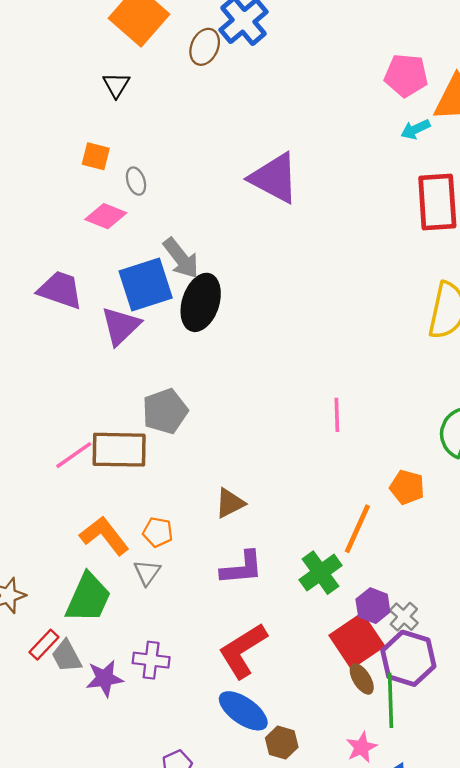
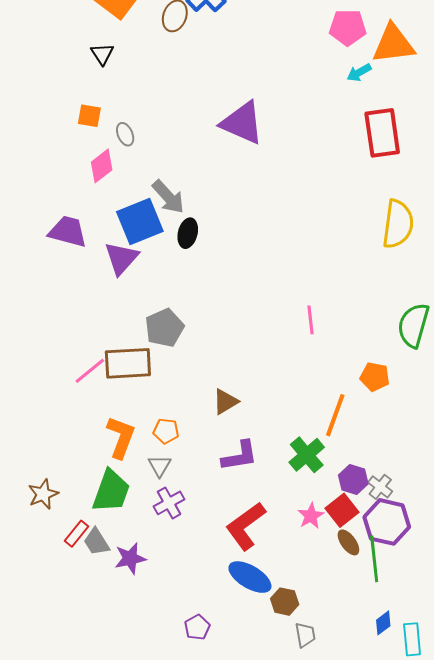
pink diamond: (106, 216) -> (102, 166), turned -56
black ellipse: (201, 302) -> (188, 233), size x0.6
orange L-shape: (104, 536) -> (121, 437), turned 63
red square: (357, 641) -> (342, 510), size x0.7
purple cross: (151, 660) -> (169, 503), moved, turned -32
pink star: (361, 747) -> (311, 516), moved

